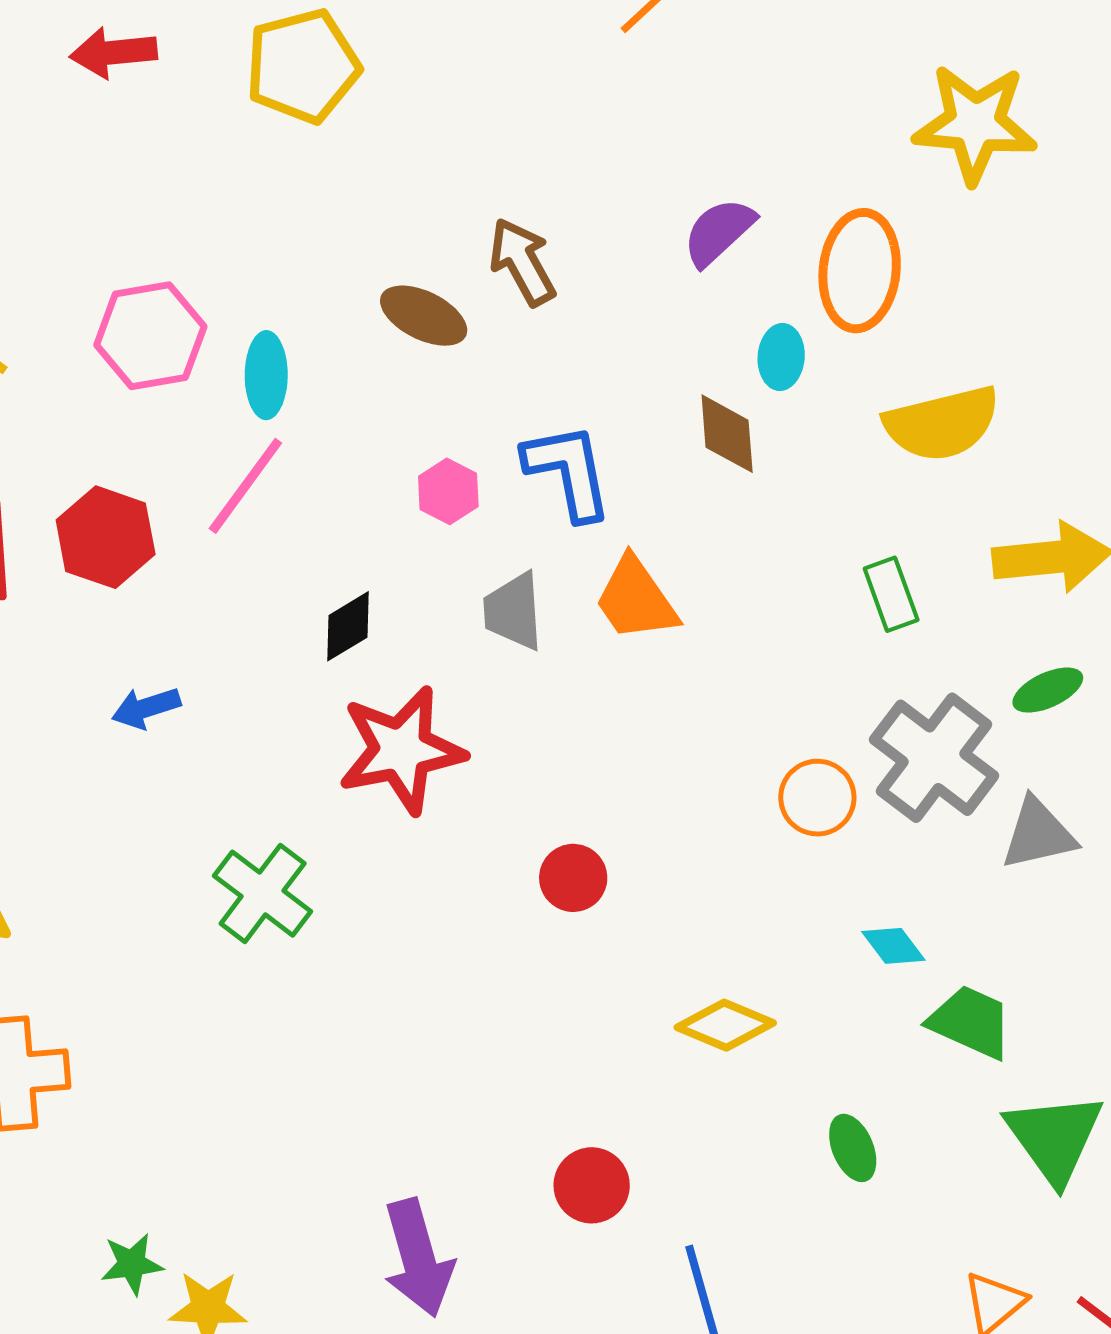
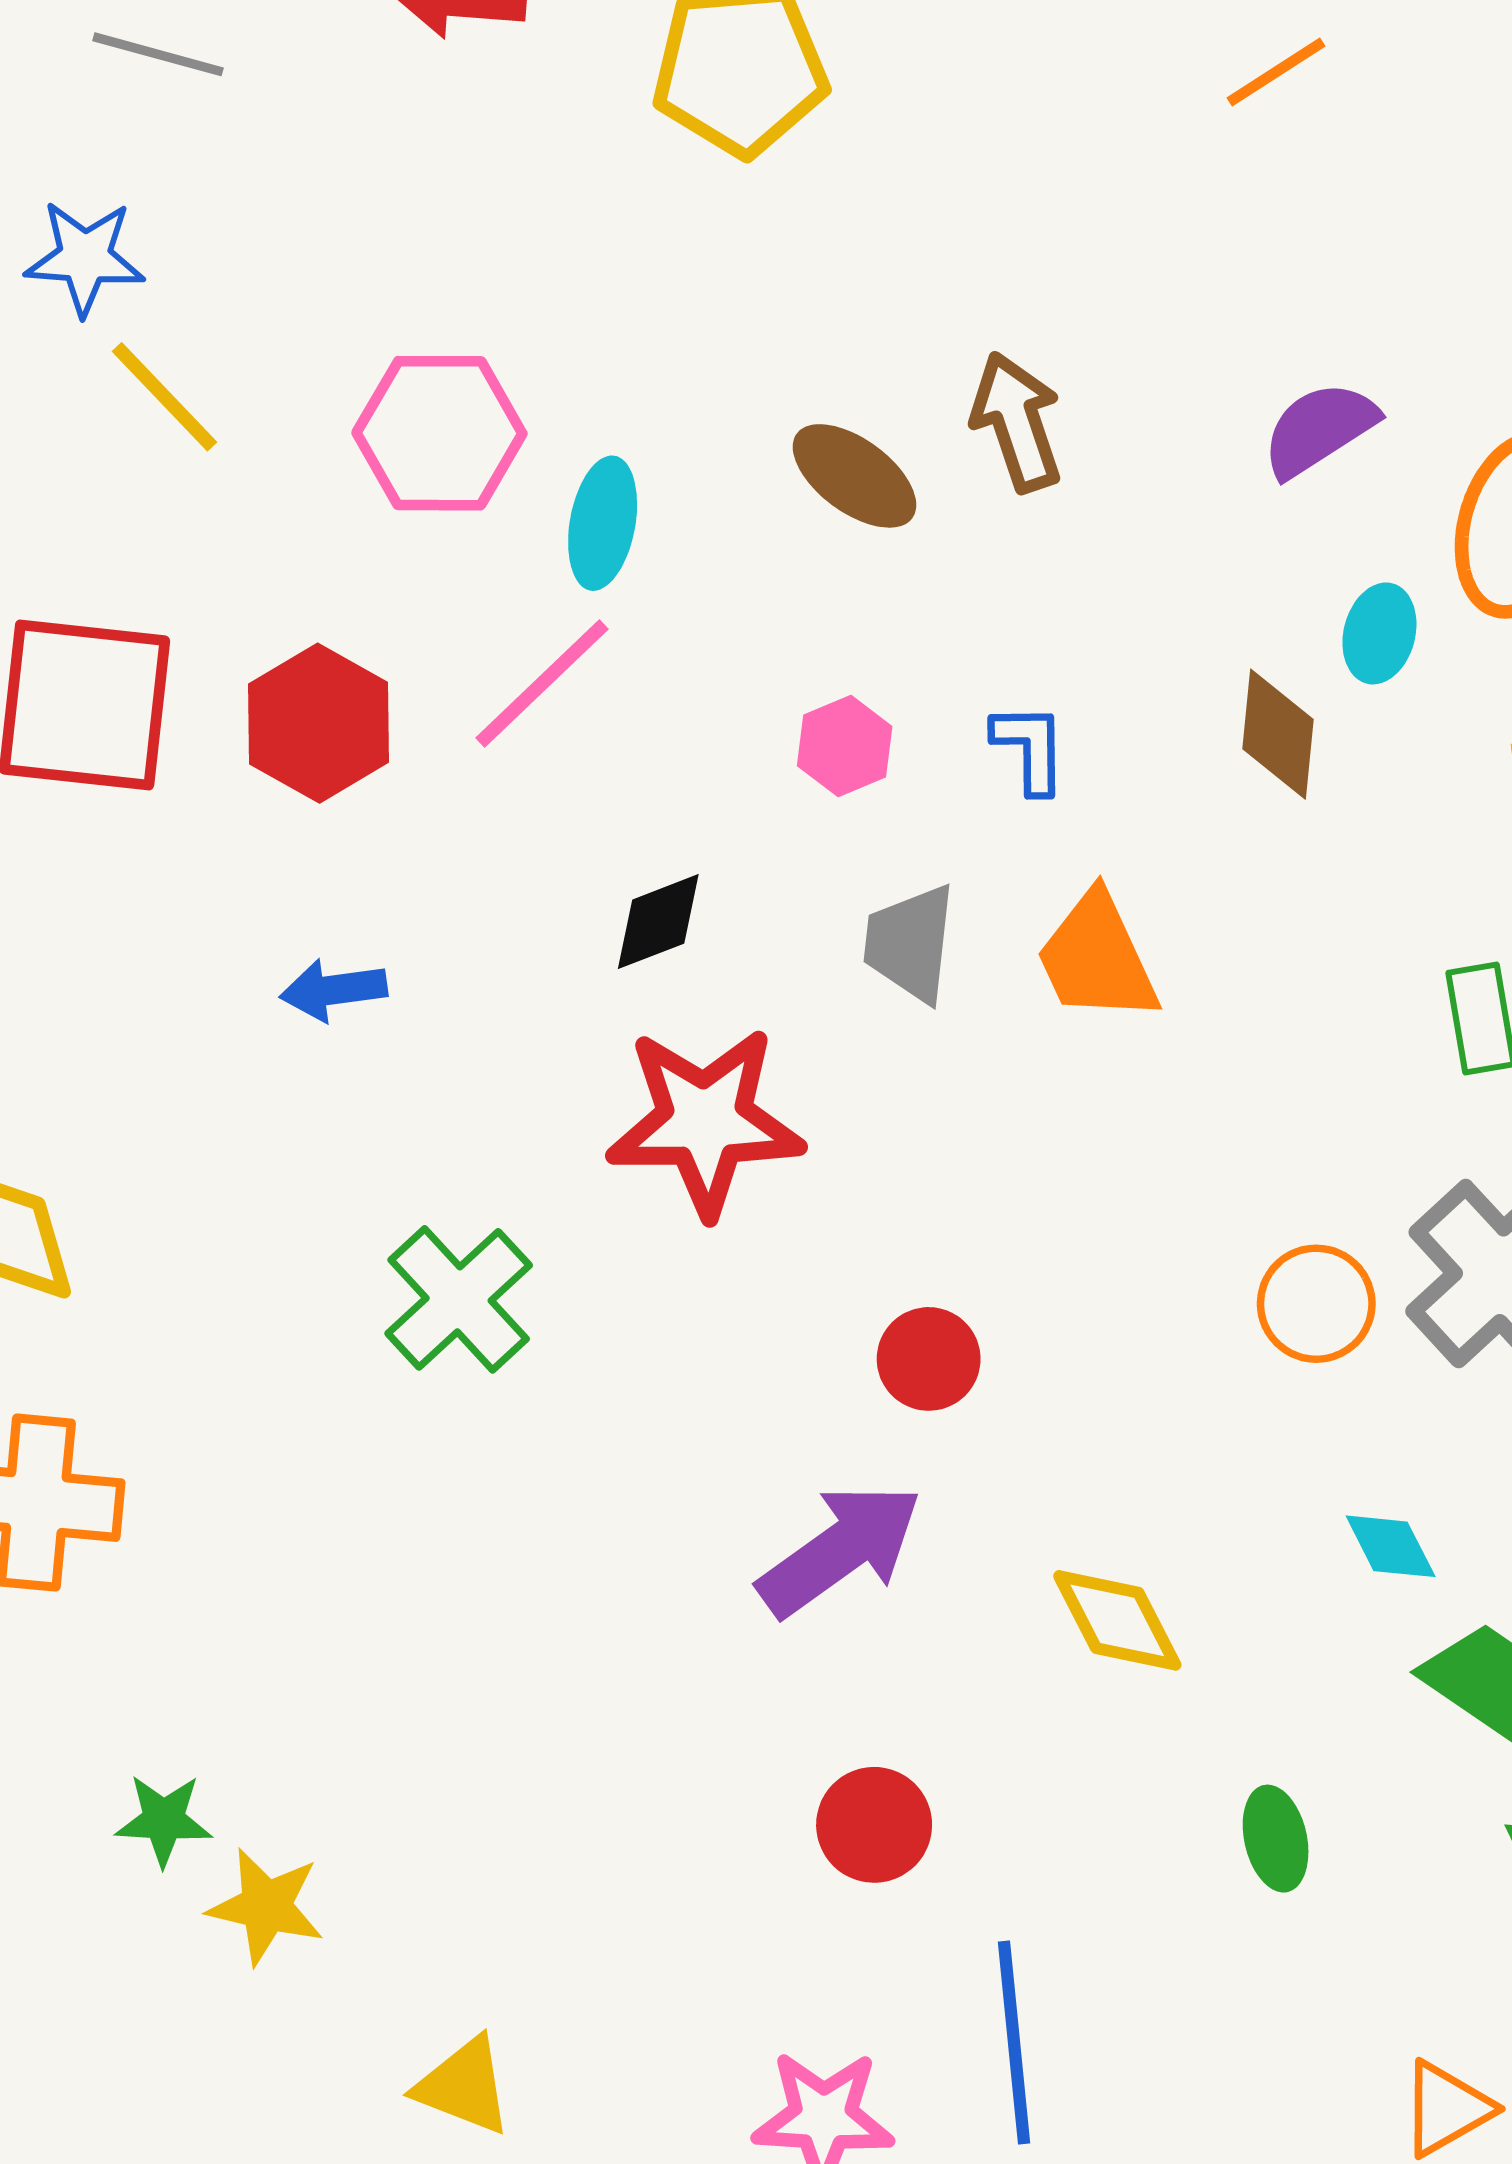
blue L-shape: (568, 471) -> (1030, 748), size x0.6
yellow diamond: (725, 1025) -> (1117, 1620), turned 30
purple arrow: (418, 1258) -> (840, 1550), moved, turned -120

